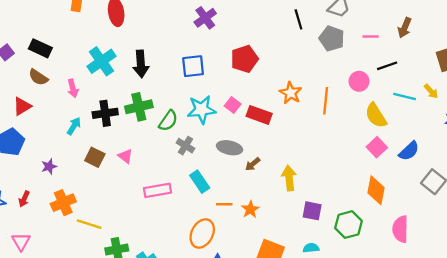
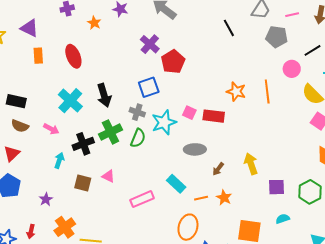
pink line: (371, 36) -> (292, 15), moved
gray pentagon: (332, 39) -> (277, 37), moved
red pentagon: (244, 59) -> (173, 62), moved
pink arrow: (73, 88) -> (51, 129), turned -35
gray cross: (185, 146) -> (137, 112), moved
brown arrow: (253, 164) -> (218, 169), moved

